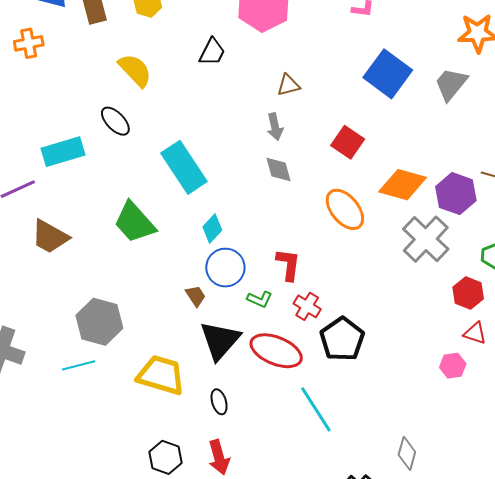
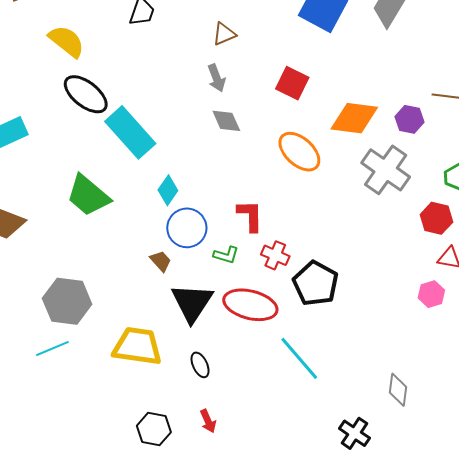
black ellipse: (115, 121) -> (86, 94), moved, size x1.4
purple hexagon: (456, 194) -> (409, 119), size x0.7
red arrow: (219, 457) -> (208, 421), size x0.7

